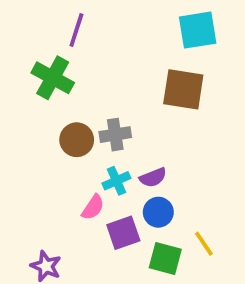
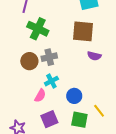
green cross: (53, 78) -> (38, 29), moved
purple semicircle: (153, 177) -> (94, 56), moved, turned 40
purple square: (123, 233) -> (49, 119), moved

